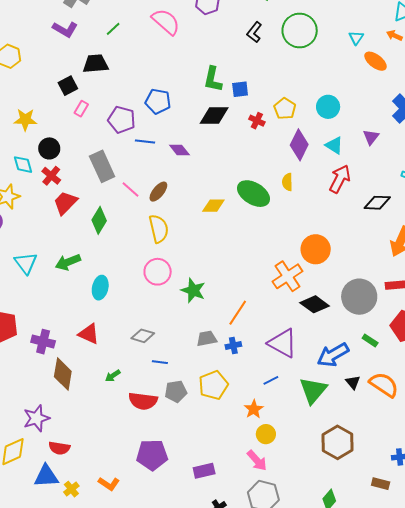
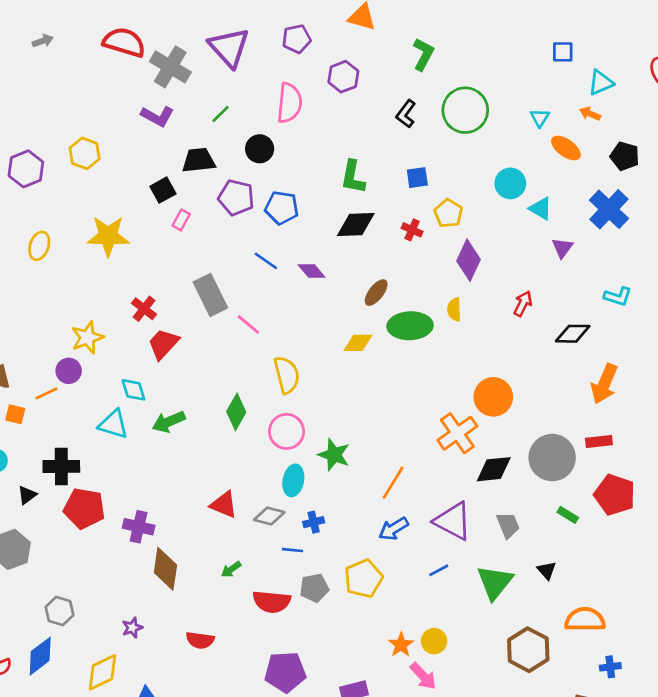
pink semicircle: (166, 22) -> (289, 103), turned 56
blue square: (240, 89) -> (417, 178), moved
cyan circle: (328, 107) -> (510, 183), moved
yellow star: (25, 120) -> (108, 236), size x1.4
purple pentagon: (122, 120) -> (236, 198), moved
blue line: (145, 141) -> (266, 261), turned 30
cyan triangle: (334, 145) -> (541, 209), moved
black circle: (49, 148) -> (260, 149), moved
cyan diamond: (23, 165) -> (133, 390), moved
red arrow: (340, 179) -> (523, 304), size x0.7
brown ellipse: (158, 192) -> (376, 293), moved
green ellipse: (253, 194) -> (410, 326), turned -32
green diamond: (99, 220) -> (236, 412), moved
cyan triangle: (26, 263) -> (113, 424), turned -35
cyan ellipse: (100, 288) -> (293, 480), moved
black diamond: (315, 304) -> (494, 469), turned -40
red triangle: (89, 334) -> (224, 505), moved
gray trapezoid: (207, 339) -> (508, 525), moved, turned 80
blue cross: (233, 345) -> (314, 522), moved
blue arrow: (333, 355) -> (394, 529), moved, size x0.7
orange semicircle: (384, 385) -> (585, 620), moved, turned -32
orange star: (254, 409) -> (401, 645), moved
purple star: (36, 418) -> (132, 628), size x0.6
red semicircle: (59, 448) -> (200, 640), moved

